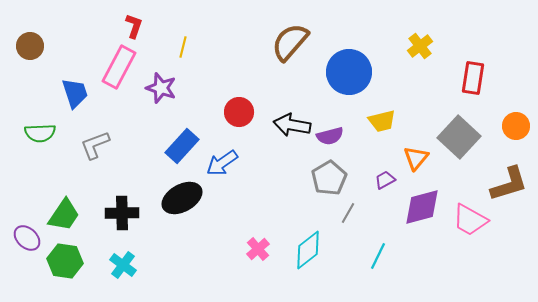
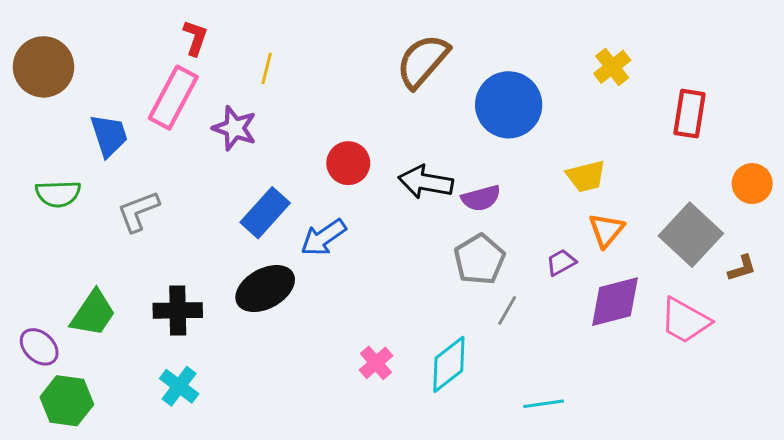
brown circle: (30, 46) -> (44, 67), size x1.5
yellow trapezoid: (382, 121) -> (586, 176), moved
gray square: (459, 137) -> (691, 235), moved
brown L-shape: (509, 184) -> (742, 268), size x0.5
cyan line: (378, 256) -> (544, 404), moved, turned 56
green hexagon: (65, 261) -> (67, 401), moved

